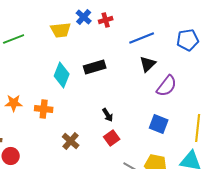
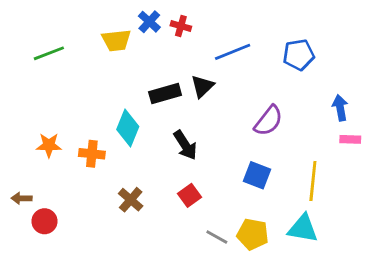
red cross: (106, 20) -> (181, 26), turned 32
black triangle: (148, 64) -> (202, 86), moved
cyan diamond: (62, 75) -> (128, 128), moved
black arrow: (108, 115) -> (185, 145), moved, size x1.5

